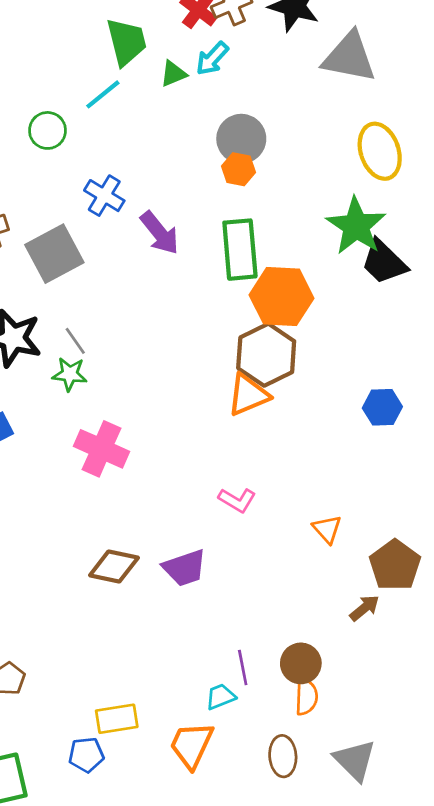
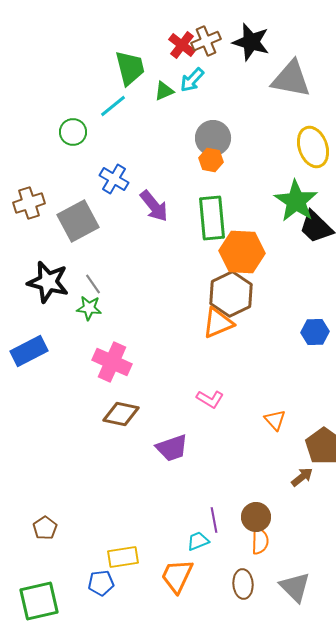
brown diamond: (114, 567) -> (121, 414), moved

